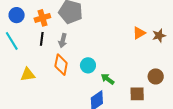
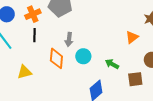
orange triangle: (139, 33) -> (132, 37), moved
gray arrow: (63, 41) -> (69, 39), moved
green arrow: (108, 79) -> (112, 64), moved

